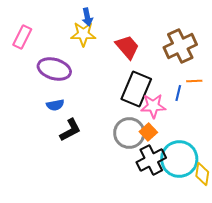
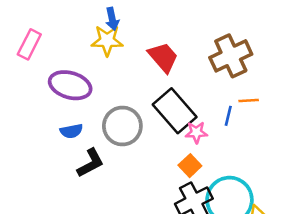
black rectangle: (136, 89) -> (175, 111), turned -64
pink star: (153, 106) -> (196, 132), size x0.7
gray circle: (129, 133) -> (122, 126), moved

